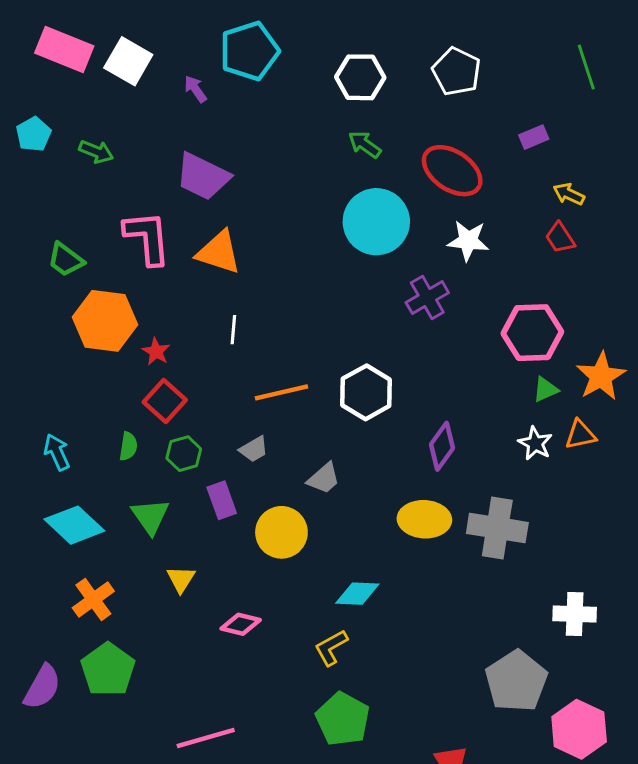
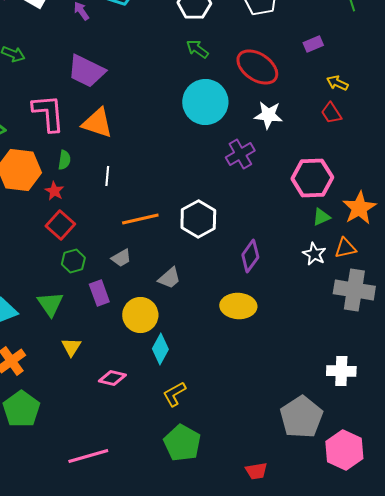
green semicircle: (128, 446) -> (64, 160), moved
gray cross: (497, 528) -> (354, 290), moved
cyan diamond: (357, 594) -> (160, 349), moved, turned -64

